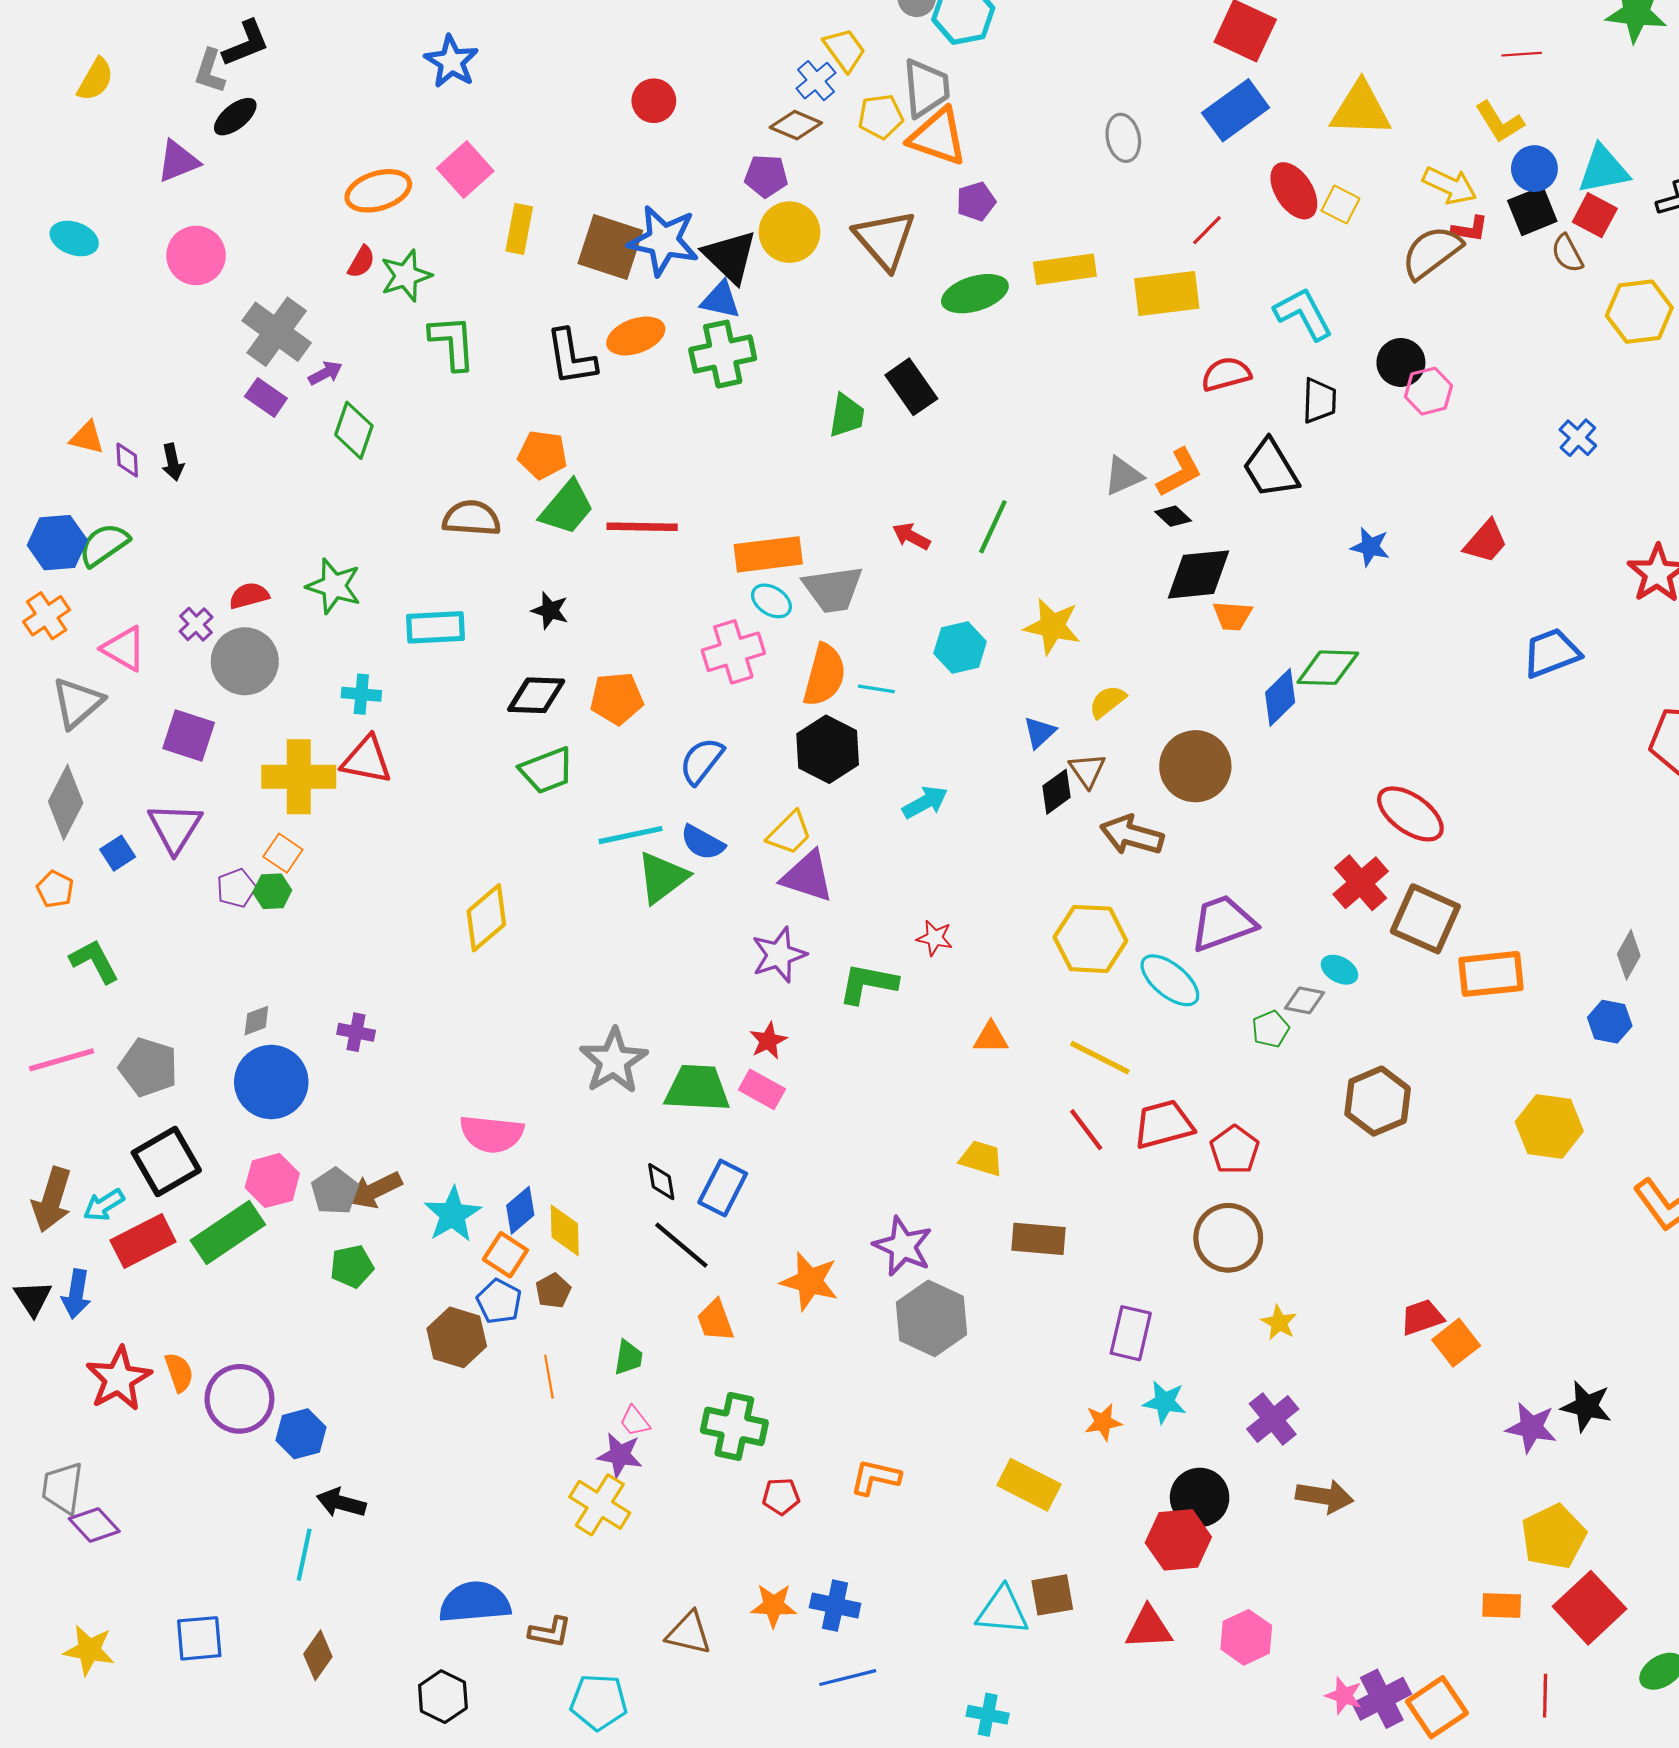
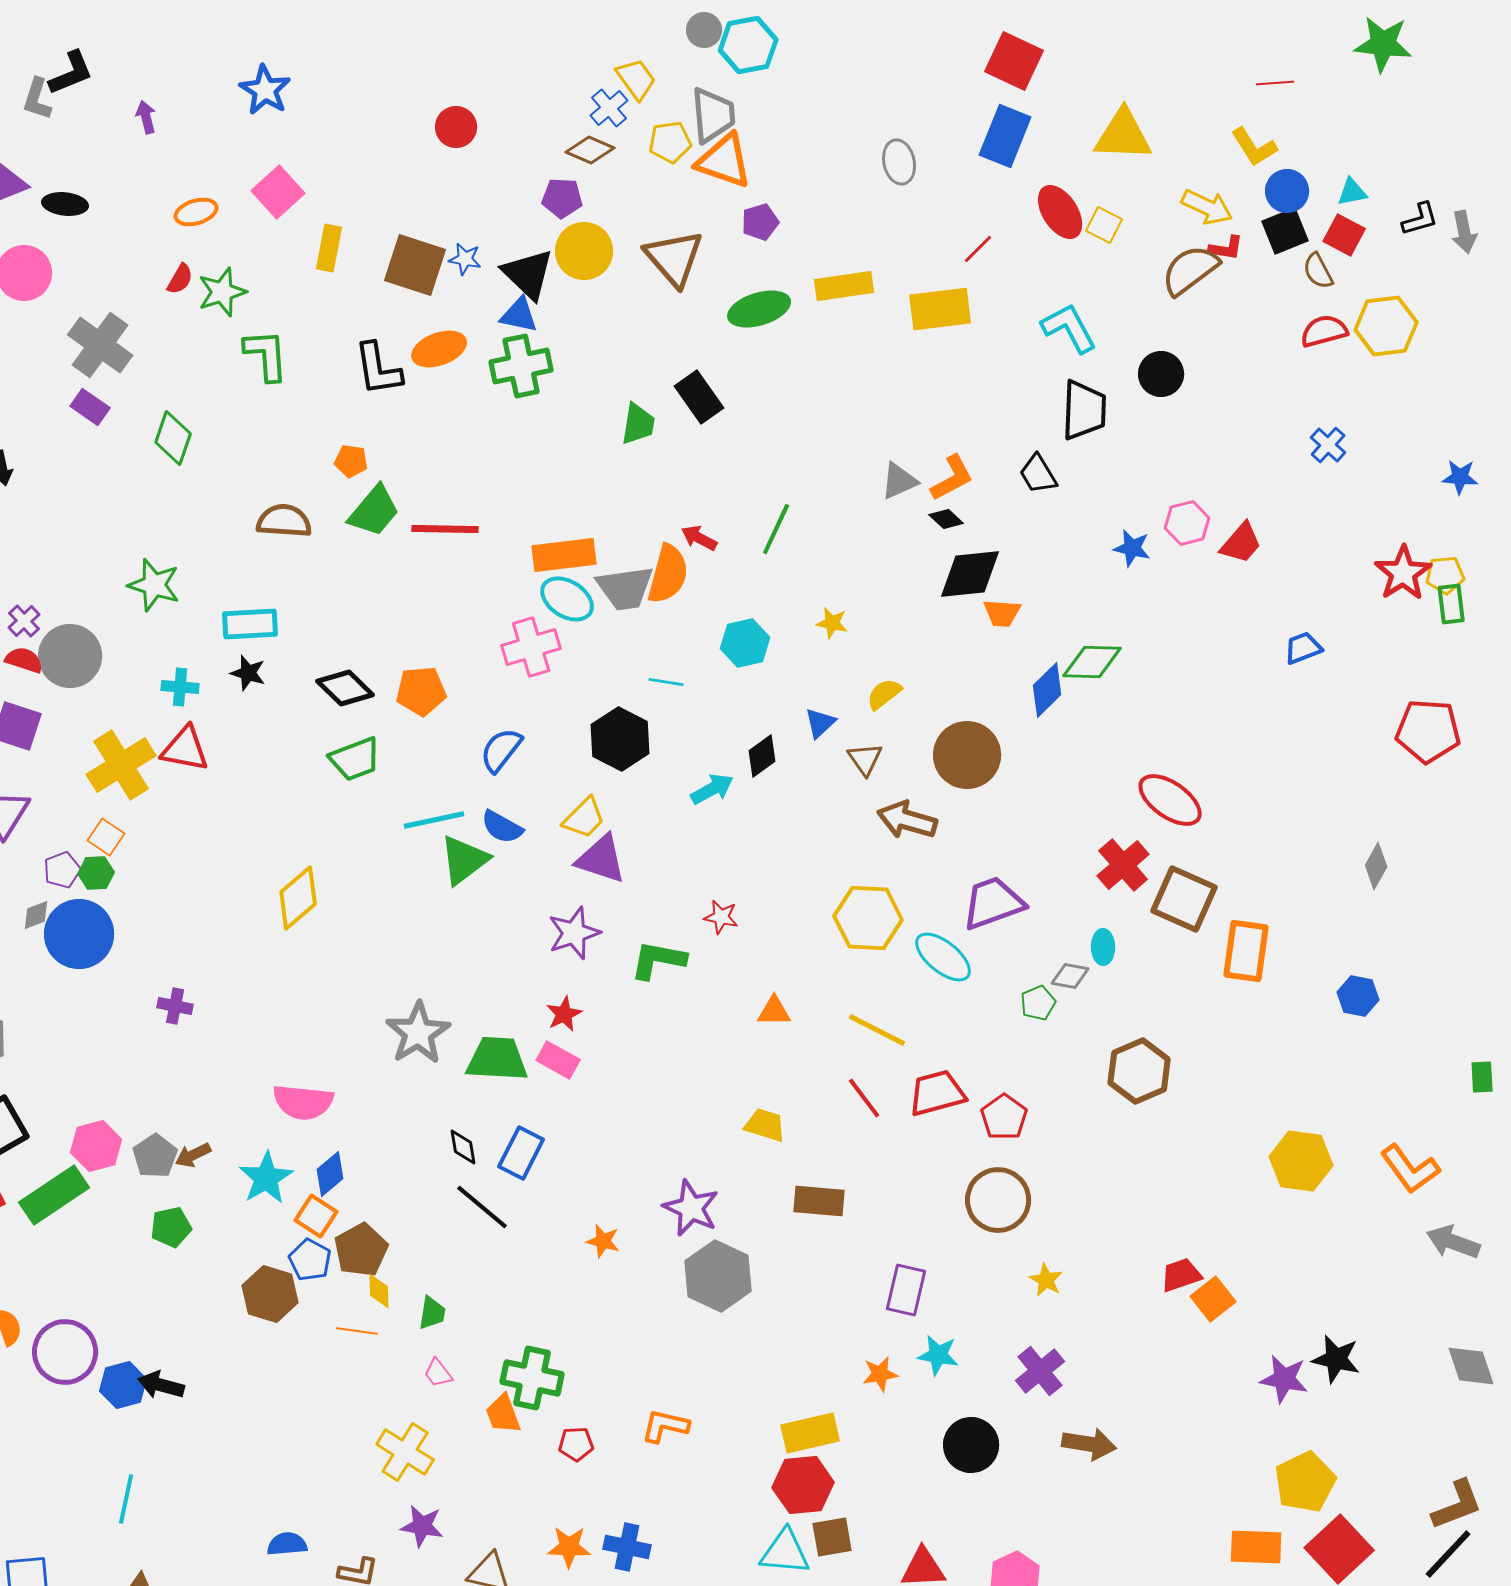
blue rectangle: (1236, 110) -> (1005, 136), turned -32
black ellipse: (235, 117) -> (65, 204), moved, turned 45
cyan triangle: (1603, 170) -> (1352, 192), size x0.6
orange ellipse: (378, 191) -> (196, 212), size x0.7
blue star: (663, 241) -> (465, 259), size x0.5
purple arrow: (325, 373) -> (146, 117), moved, turned -76
red semicircle: (1226, 374) -> (1324, 331), moved
pink hexagon: (1428, 391) -> (1187, 523), moved
black trapezoid: (1319, 401) -> (1084, 410), size x1.4
orange pentagon: (543, 455) -> (351, 461), size x0.7
black trapezoid: (1271, 468) -> (1038, 474), size x0.7
red semicircle: (249, 596) -> (24, 660), moved, turned 33
cyan ellipse: (771, 601) -> (567, 599), size x1.4
black star: (550, 610) -> (248, 673), moved
yellow star: (1052, 626) -> (832, 623), size x0.6
blue trapezoid: (1551, 653) -> (1303, 648), size x0.7
orange semicircle: (824, 675) -> (668, 574), moved
black diamond: (536, 695) -> (345, 688), turned 42
yellow cross: (299, 777) -> (121, 765), turned -32
black diamond: (1057, 792) -> (762, 756), moved
gray diamond: (1629, 955) -> (1376, 866), moved
cyan ellipse: (1339, 970) -> (1103, 947), turned 60
orange rectangle: (1491, 974) -> (1246, 951), turned -76
gray diamond: (256, 1021) -> (36, 915), moved
blue circle: (271, 1082) -> (79, 934), moved
yellow hexagon: (1549, 1127) -> (1301, 1161), moved
brown arrow: (375, 1190) -> (193, 1155), size x0.7
yellow diamond: (565, 1230) -> (379, 1291), moved, size x0.7
orange star: (810, 1281) -> (603, 1241), size x0.6
brown pentagon: (553, 1291) -> (361, 1250), size x1.6
orange trapezoid: (715, 1320) -> (503, 1414), moved
orange line: (549, 1377) -> (357, 1331), turned -72
purple star: (620, 1455) -> (422, 1526), moved
yellow rectangle: (1029, 1485) -> (810, 1433), turned -40
black arrow: (341, 1503) -> (161, 1385), moved
red hexagon: (1178, 1540) -> (803, 1485), moved
blue semicircle: (475, 1602) -> (287, 1544), size x0.6
orange rectangle: (1502, 1606) -> (1256, 1547), size x1.4

